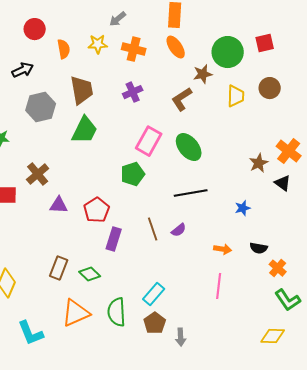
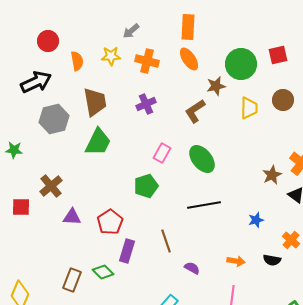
black arrow: (23, 70) -> (36, 82), size x1.4
pink rectangle: (149, 141) -> (162, 153), size x0.7
purple semicircle: (179, 230) -> (192, 268), moved, turned -112
orange cross: (278, 268) -> (291, 240), moved
green diamond: (90, 274) -> (103, 272), moved

